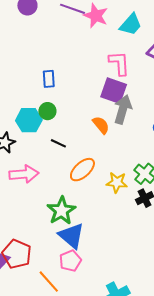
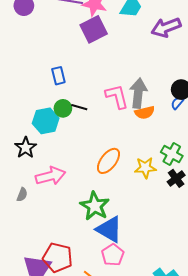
pink L-shape: (119, 63) -> (117, 96), moved
purple square: (114, 91) -> (94, 29), moved, turned -36
orange semicircle: (101, 125) -> (145, 112), moved, turned 126
black line: (58, 143) -> (79, 107), moved

